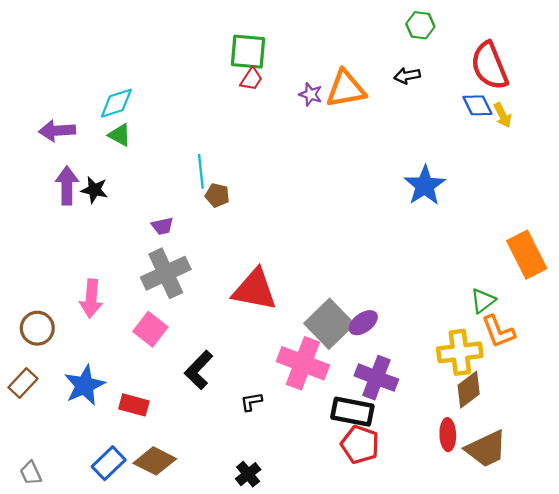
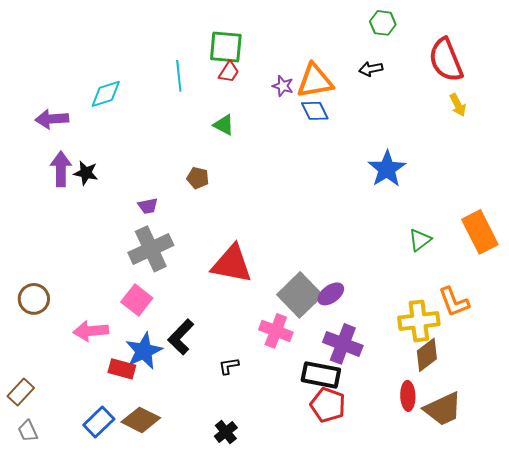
blue diamond: (477, 105) -> (315, 111), moved
green triangle: (120, 135) -> (224, 125), moved
cyan line: (201, 171) -> (179, 76), moved
pink arrow: (91, 299) -> (91, 331), moved, turned 80
green triangle: (483, 301) -> (420, 240), moved
pink cross: (303, 363) -> (276, 331), size x0.7
brown rectangle: (23, 383) -> (21, 392), moved
blue star: (85, 385) -> (144, 351), moved

